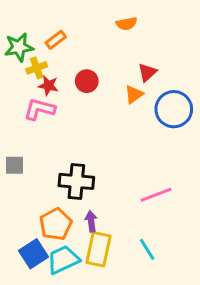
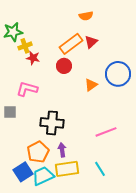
orange rectangle: (56, 40) -> (71, 44), moved, size x1.6
red triangle: (147, 72) -> (91, 42), moved
red circle: (87, 81) -> (64, 66), moved
orange triangle: (134, 94) -> (91, 85), moved
pink L-shape: (40, 109) -> (27, 89), moved
yellow rectangle: (99, 249) -> (67, 169), turned 70

